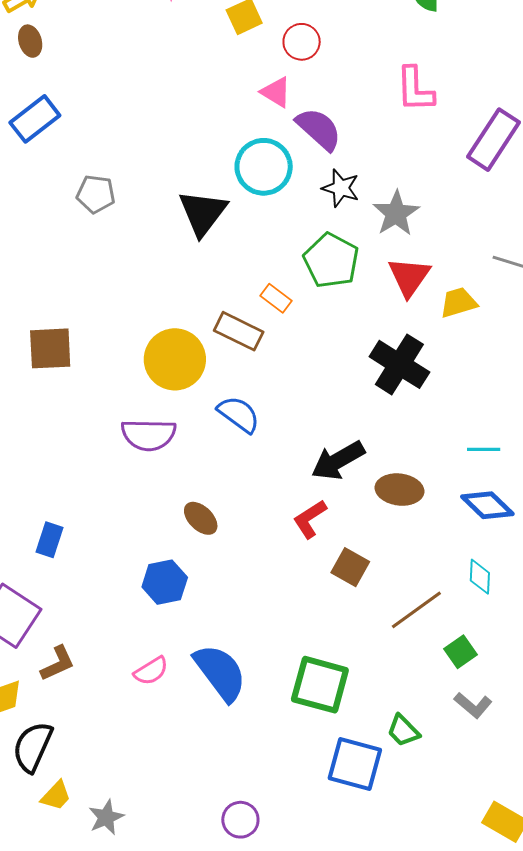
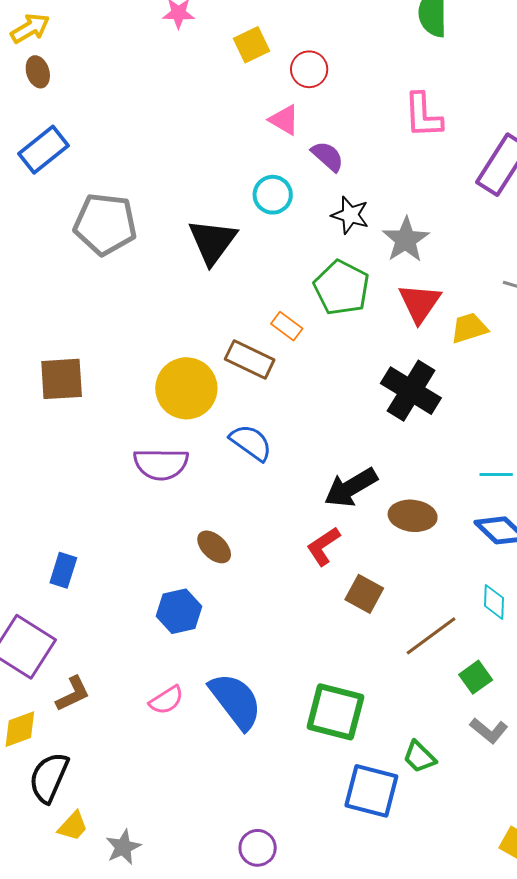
purple semicircle: (319, 129) -> (327, 156), size x0.7
cyan circle: (264, 167) -> (273, 195), size x0.7
gray pentagon: (96, 194) -> (105, 224), size x1.6

